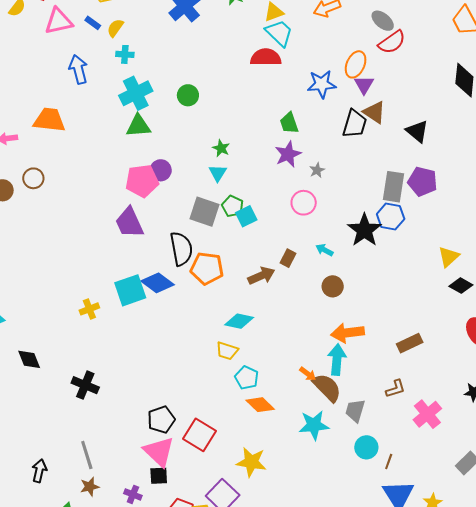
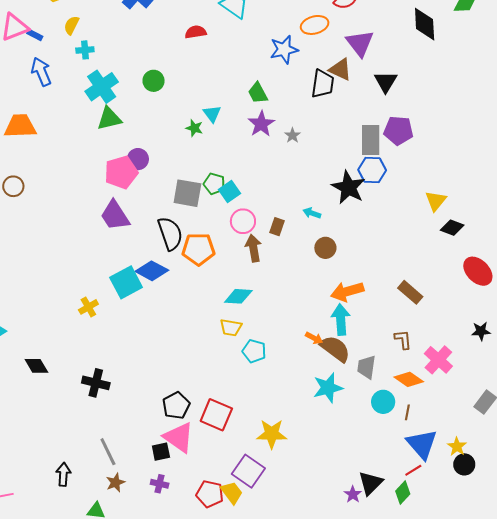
blue rectangle: (93, 23) -> (35, 35), moved
red semicircle: (266, 57) -> (196, 32), moved, size x0.7
orange ellipse: (356, 64) -> (315, 25), turned 60
purple triangle: (364, 85) -> (360, 43), moved, size x1.4
black triangle: (417, 131) -> (386, 82), turned 30
cyan triangle: (218, 173) -> (212, 114), moved
pink circle: (304, 203) -> (243, 221), moved
brown arrow: (261, 276) -> (253, 248), turned -68
brown rectangle: (410, 343) -> (410, 292), turned 75
brown L-shape: (395, 389) -> (403, 339), turned -70
orange diamond: (260, 405) -> (409, 379), moved
black square: (159, 476) -> (161, 452), moved

